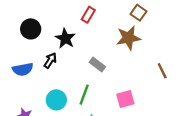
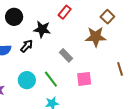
black star: (65, 38) -> (42, 29), turned -30
green line: (84, 95) -> (51, 79), turned -66
pink square: (125, 99) -> (84, 79), moved

